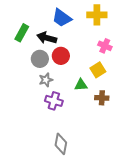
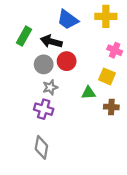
yellow square: (98, 70) -> (107, 76), turned -35
purple cross: (54, 101) -> (44, 109), moved
gray diamond: (61, 144) -> (41, 147), moved

